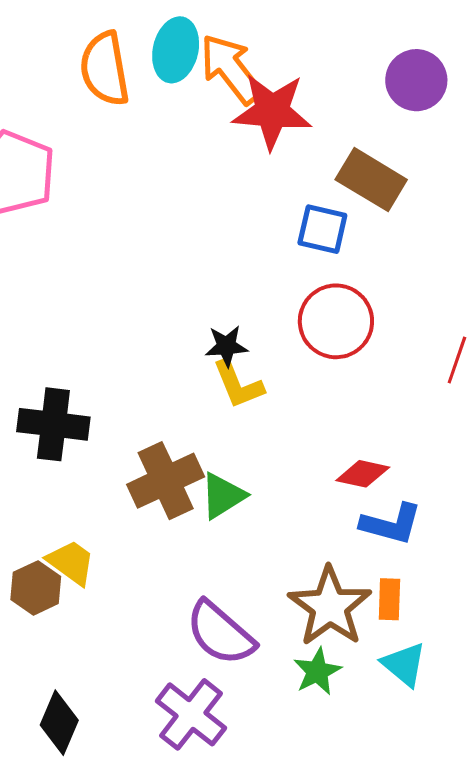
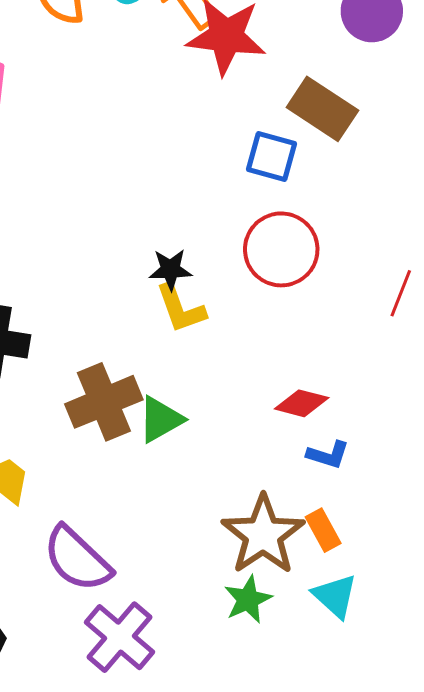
blue L-shape: (391, 524) -> (328, 455), size x0.7
orange rectangle: (389, 599) -> (323, 530), turned -33
purple semicircle: (220, 633) -> (77, 559), moved

